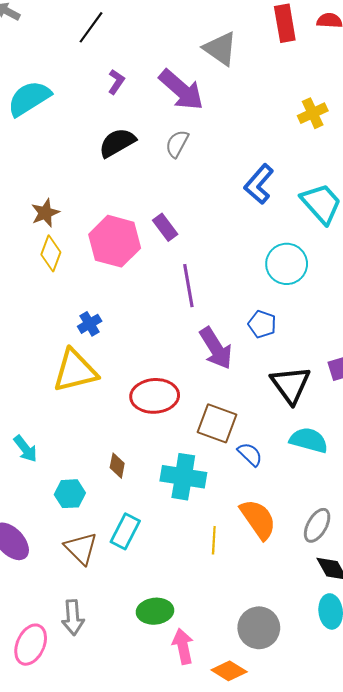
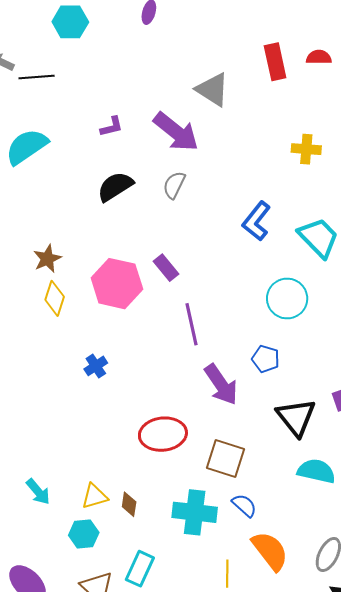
black line: (91, 27) -> (37, 77), moved, turned 52
purple L-shape: (116, 82) -> (112, 127), turned 45
yellow cross: (313, 113) -> (306, 149), turned 32
yellow triangle: (75, 371) -> (94, 496), moved, size x0.6
blue semicircle: (250, 454) -> (244, 505), moved

